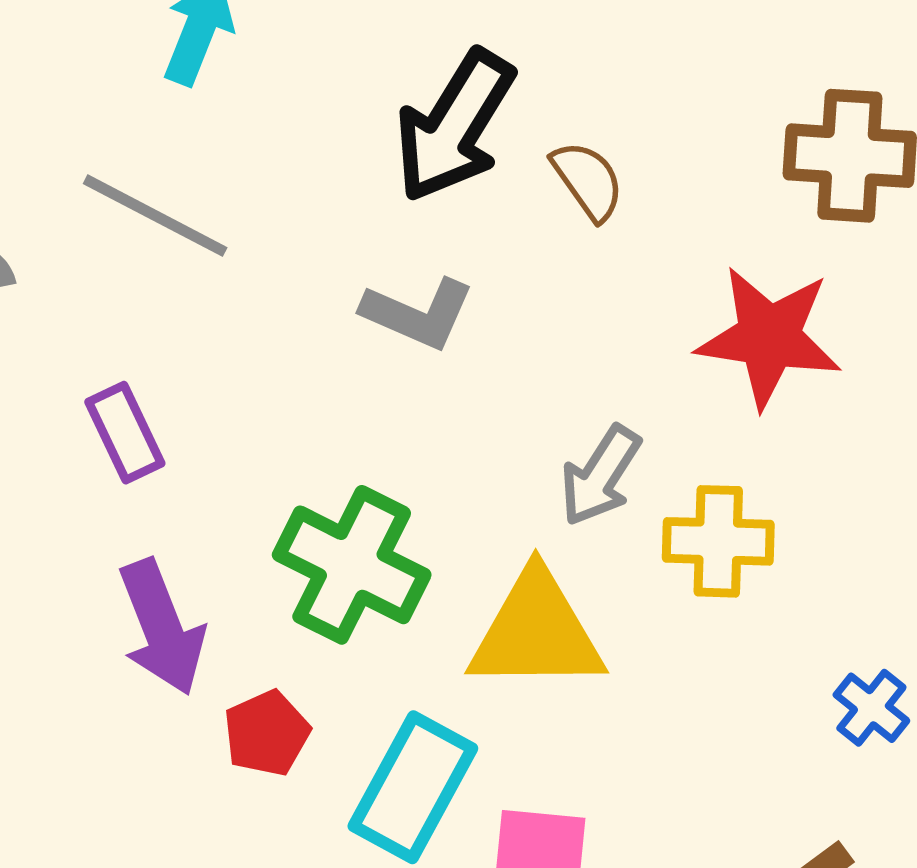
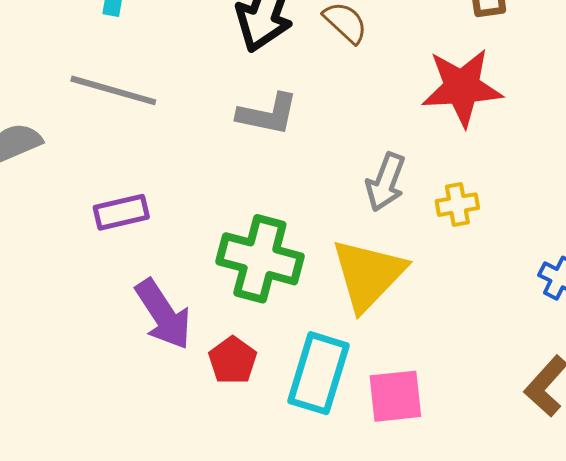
purple rectangle: (125, 433) -> (121, 212), turned -66
yellow cross: (718, 541) -> (457, 205), size x0.7
yellow triangle: (536, 632) -> (368, 274), turned -34

